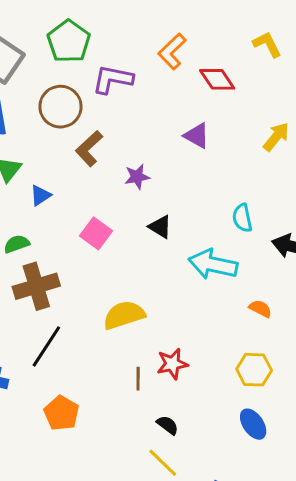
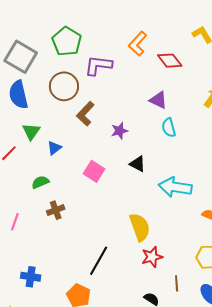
cyan semicircle: (242, 218) -> (169, 128), moved
brown cross: (36, 286) -> (56, 210), size x0.6
yellow semicircle: (124, 315) -> (140, 227), moved, turned 92
black line: (46, 346) -> (99, 261), moved
brown line: (138, 379) -> (177, 283), moved

